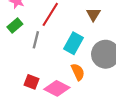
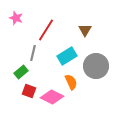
green rectangle: (15, 25) -> (21, 72), moved
cyan rectangle: (73, 43) -> (67, 56), turned 30

